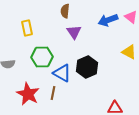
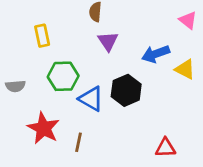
blue arrow: (108, 20) -> (156, 54), moved
brown line: (53, 93) -> (79, 142), moved

